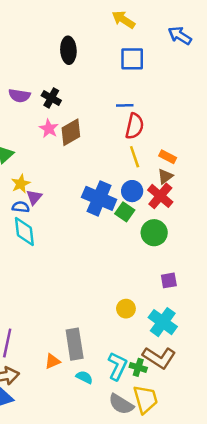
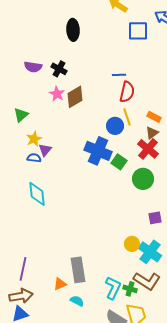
blue square: (132, 59) -> (138, 31), moved
blue circle: (132, 191) -> (115, 126), moved
cyan diamond: (24, 231) -> (37, 194), moved
yellow circle: (126, 309) -> (132, 244), moved
cyan semicircle: (84, 377) -> (77, 301), moved

